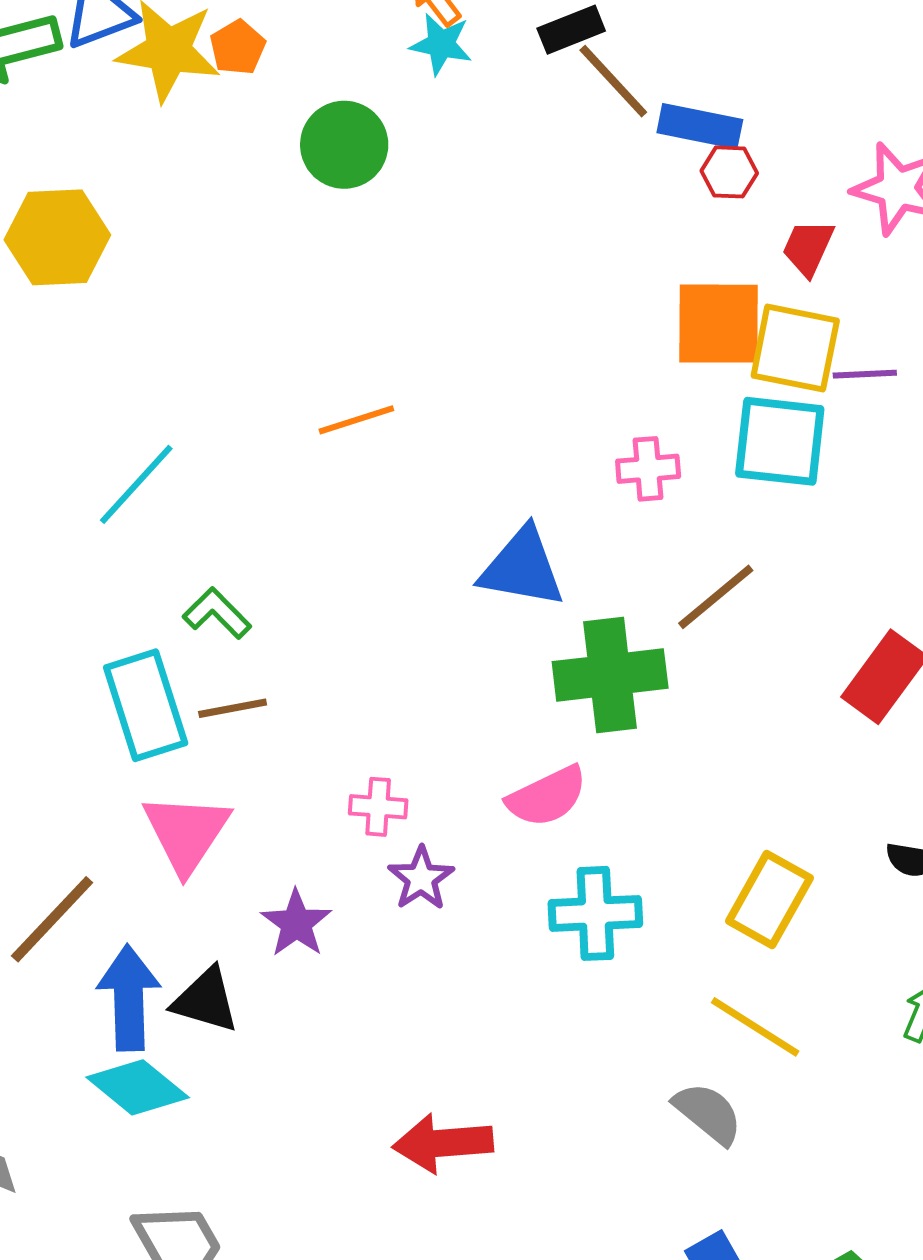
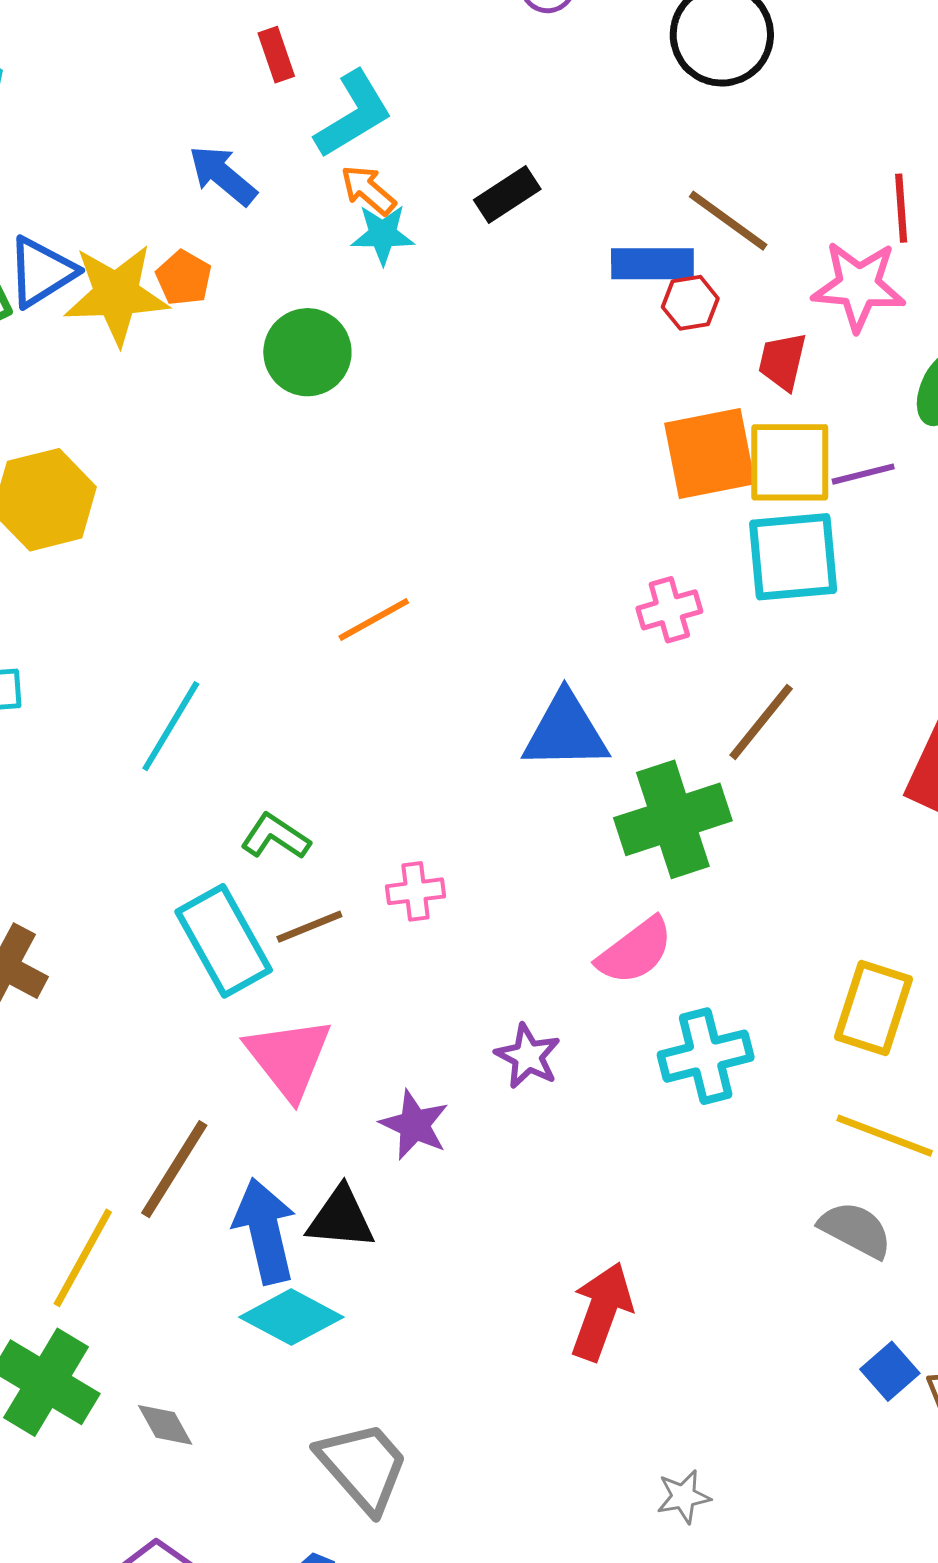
brown line: (613, 81) -> (728, 221), moved
pink cross: (378, 807) -> (416, 891), moved
red arrow: (443, 1143) -> (602, 1311), turned 126

